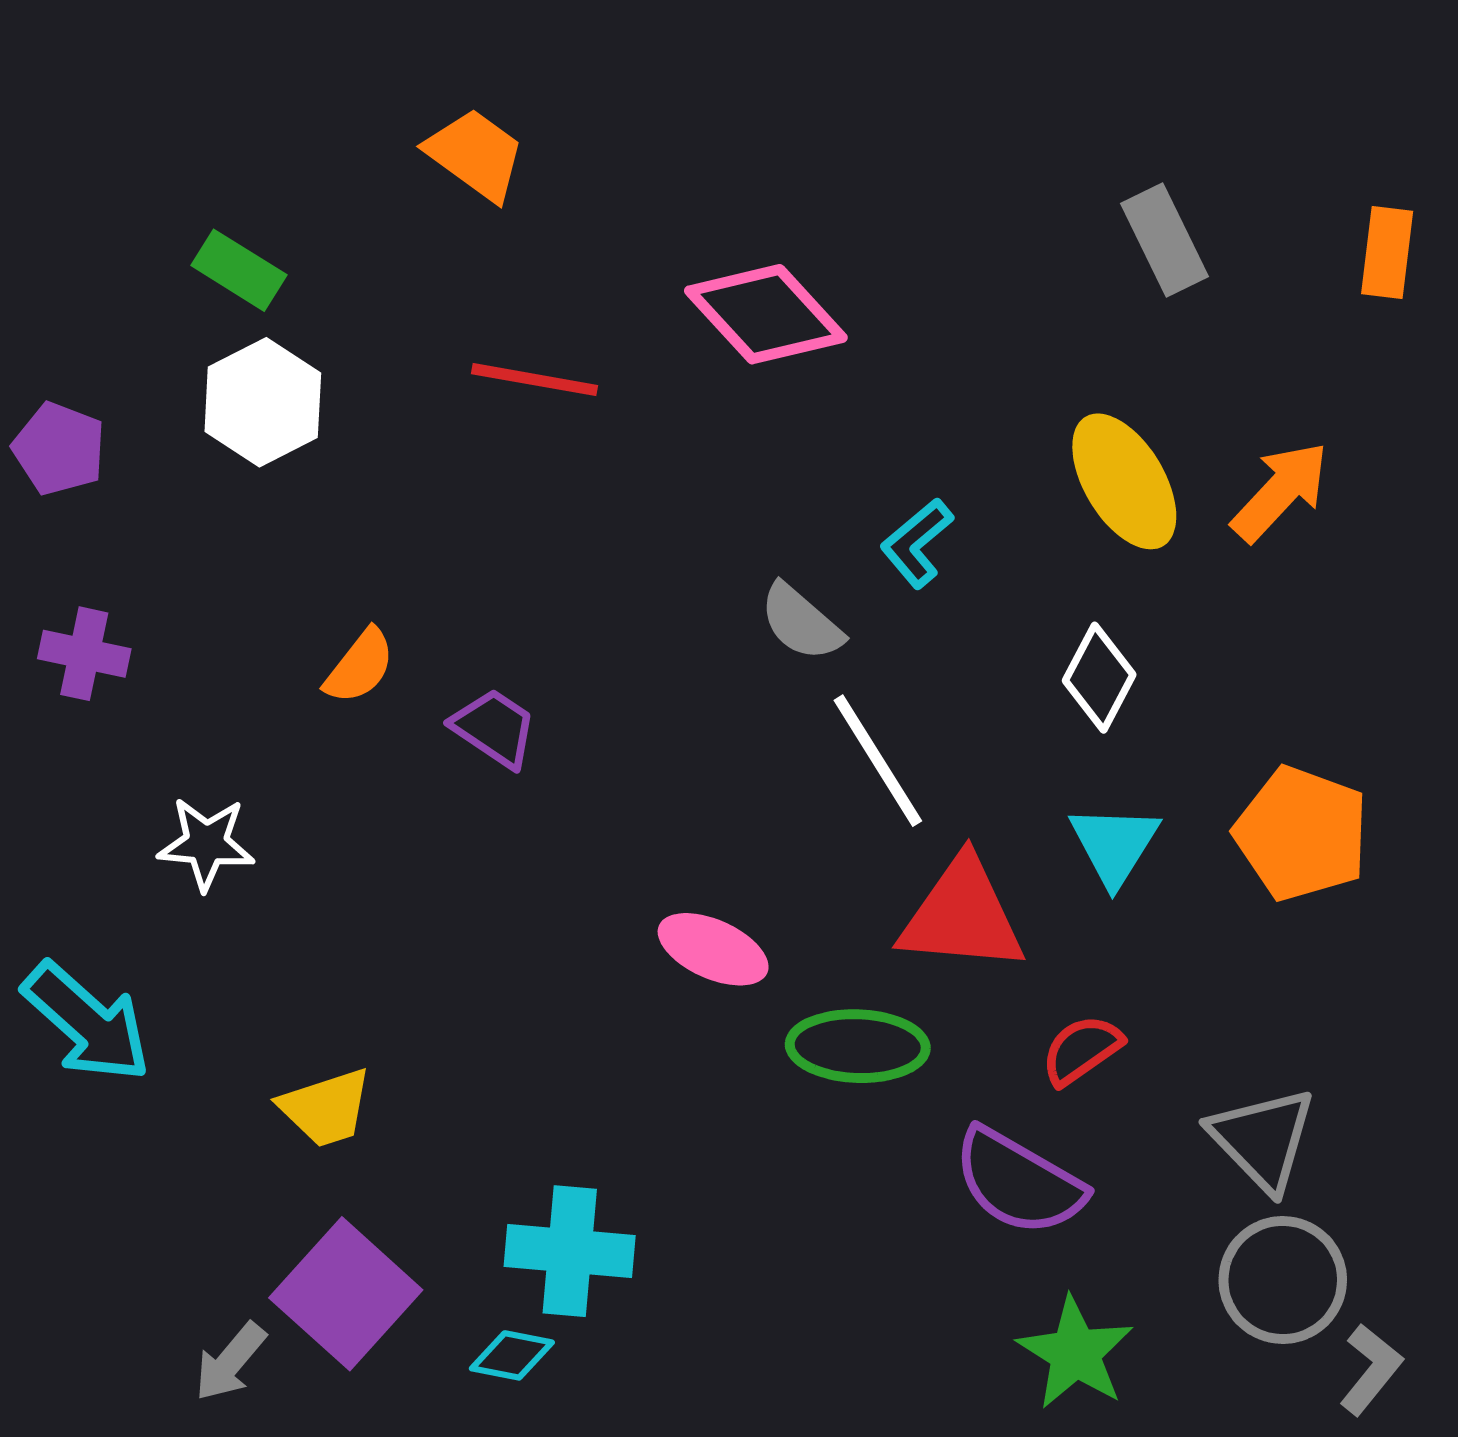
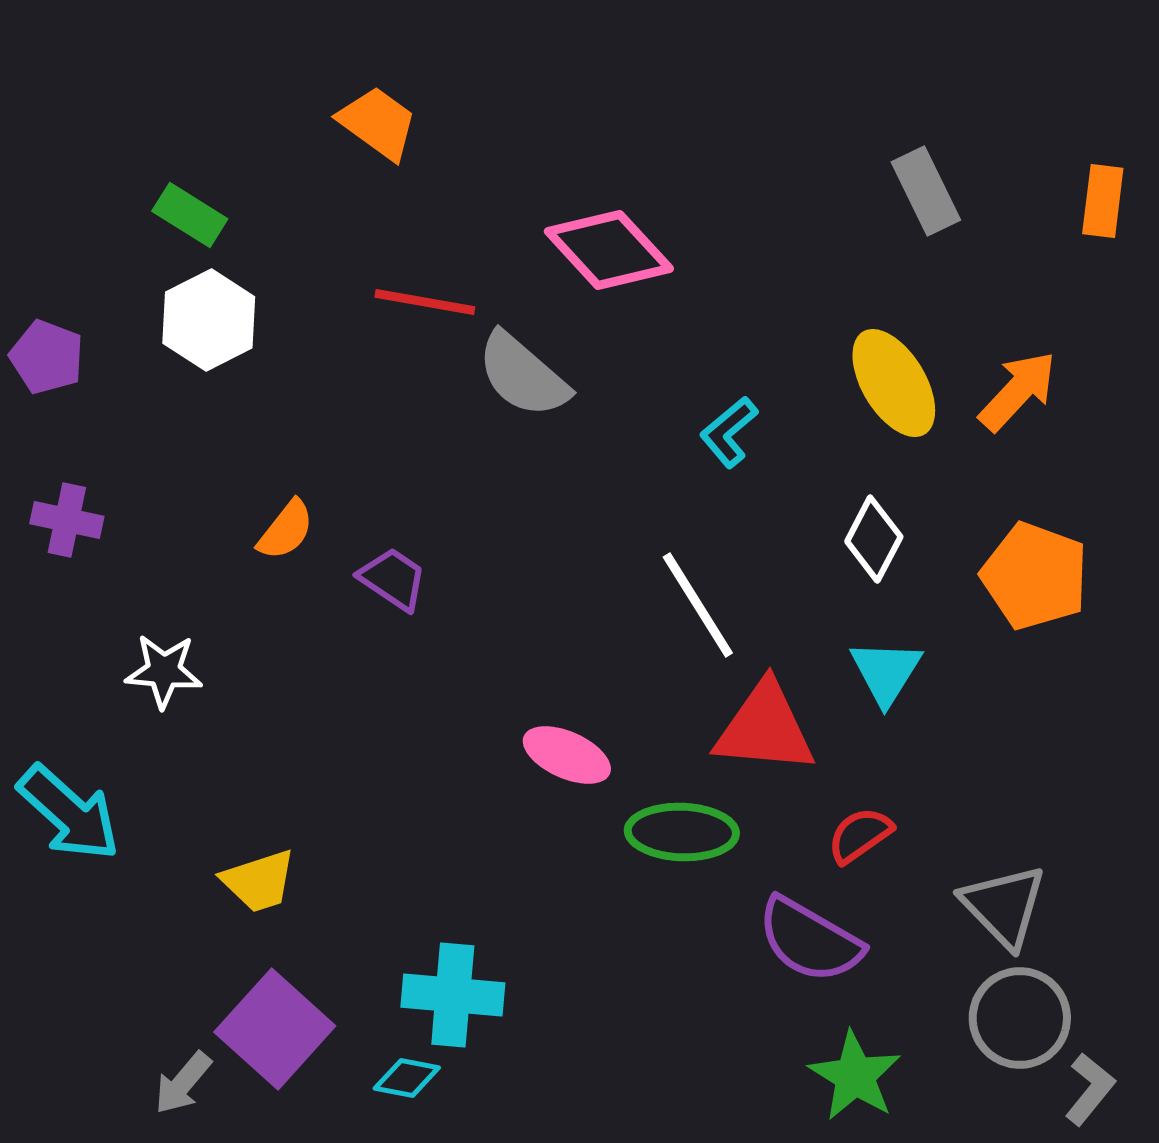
gray semicircle: (801, 622) -> (523, 375), moved, size x1.4
orange pentagon: (1302, 834) -> (1035, 576), moved

